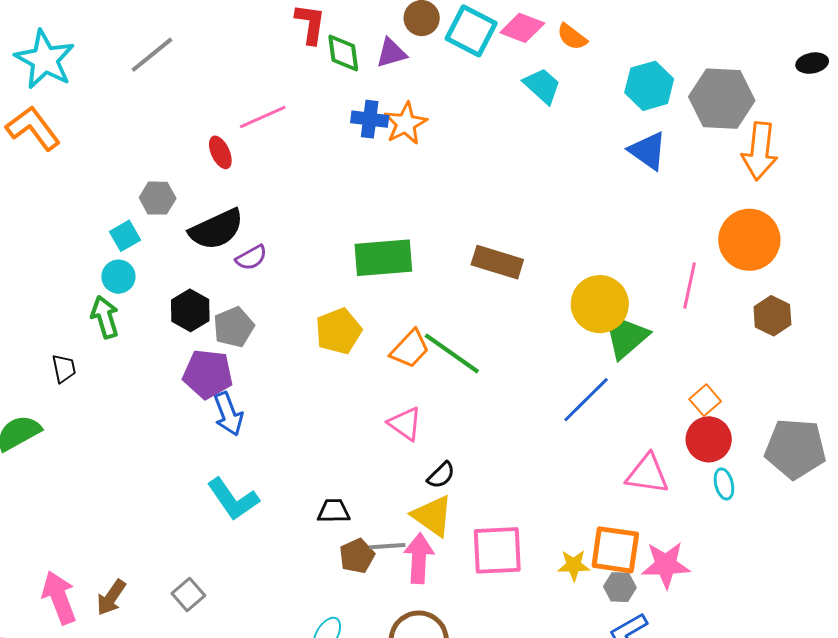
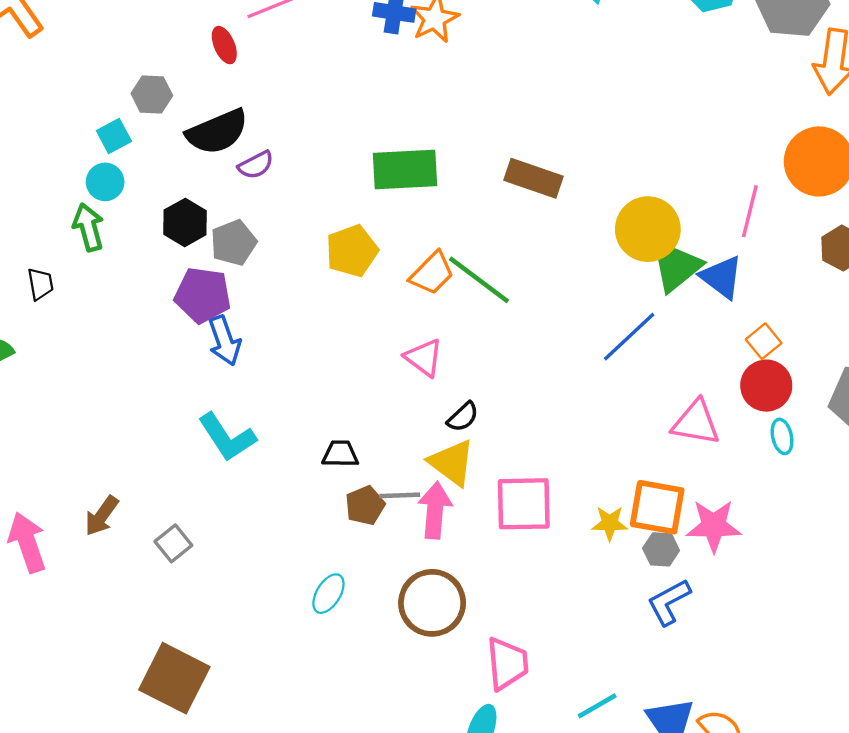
blue triangle: (648, 151) -> (722, 277), moved
brown arrow: (111, 598) -> (102, 516), moved

